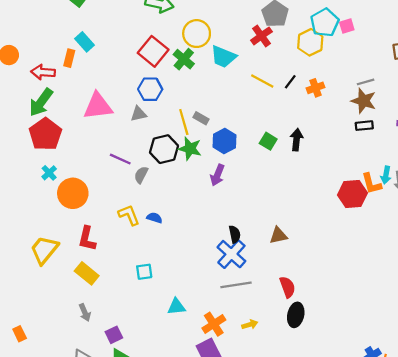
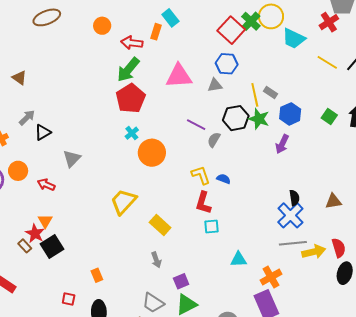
green cross: (184, 59) -> (251, 21), moved
red L-shape: (87, 239) -> (203, 203), moved
yellow arrow: (250, 325) -> (314, 252), moved, size x1.6

